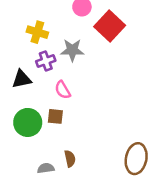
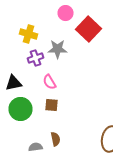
black triangle: (22, 79) -> (14, 83), moved
brown square: (55, 116) -> (52, 105), moved

